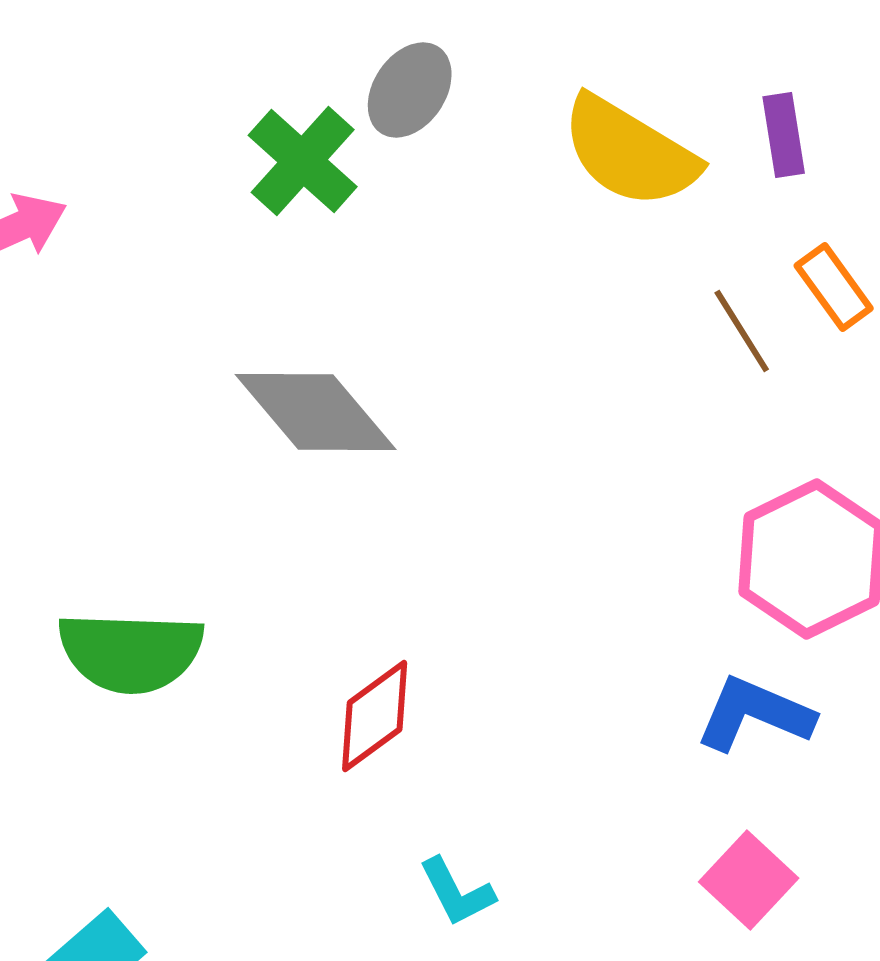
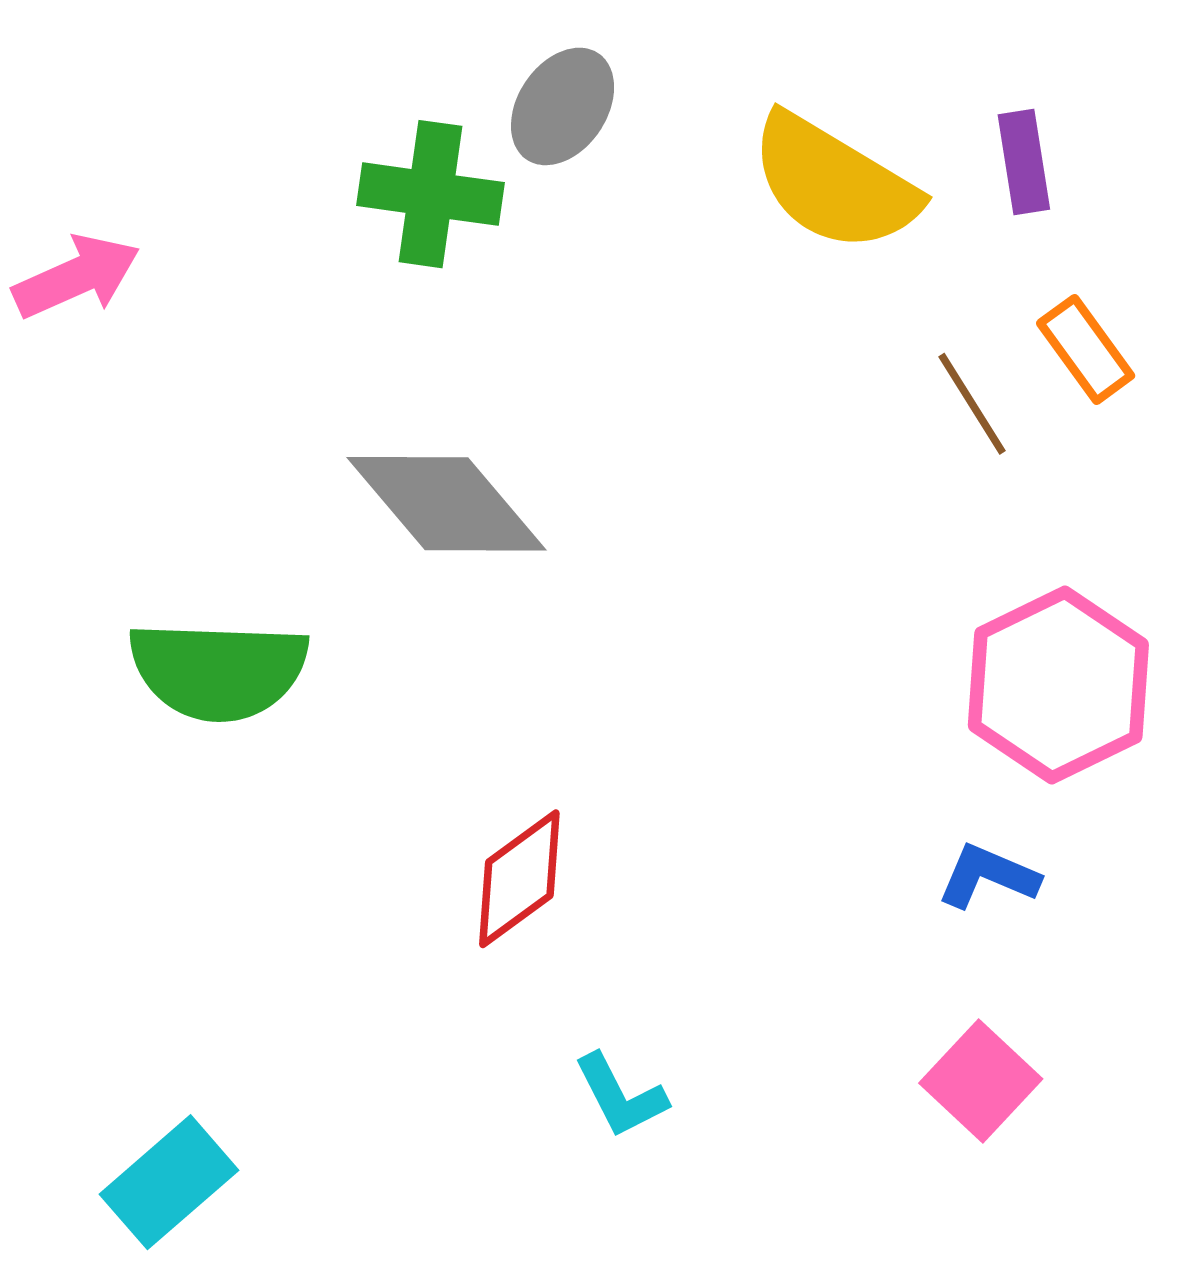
green cross: (303, 161) -> (431, 194), turned -34
green semicircle: (131, 652) -> (218, 670), moved
blue L-shape: (755, 714) -> (988, 876), size x0.7

